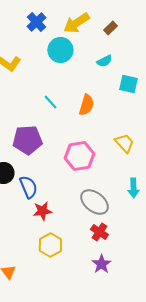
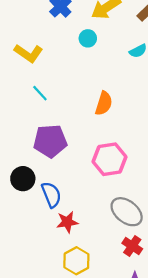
cyan circle: (60, 50) -> (88, 38), size x0.6
cyan line: (50, 102) -> (40, 93), moved
orange semicircle: (86, 105) -> (104, 103), moved

